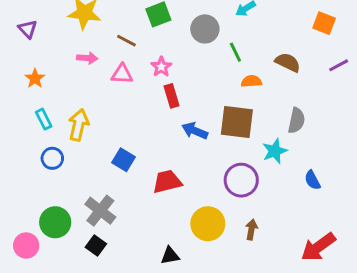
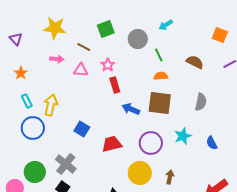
orange semicircle: (251, 81) -> (161, 76), moved
cyan star: (275, 151) -> (183, 136), moved
blue circle: (52, 158) -> (33, 128), size x1.5
purple circle: (241, 180) -> (151, 143), moved

